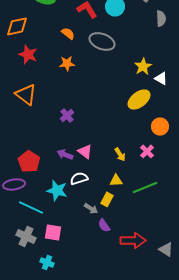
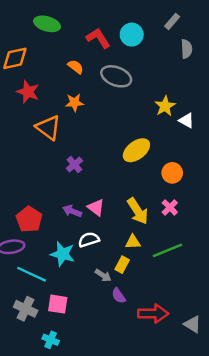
orange triangle: (26, 94) -> (48, 128), moved
yellow ellipse: (139, 99) -> (136, 150), moved
orange circle: (160, 126) -> (172, 173), moved
yellow arrow: (120, 154) -> (138, 211), size x1.6

